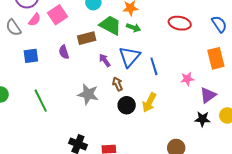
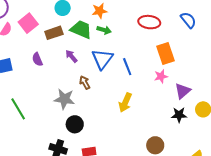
brown rectangle: (87, 38) -> (54, 33), moved
orange rectangle: (216, 58) -> (165, 53), moved
purple arrow: (105, 60) -> (71, 56), moved
brown arrow: (118, 84) -> (85, 83), moved
black circle: (127, 105) -> (75, 124), moved

